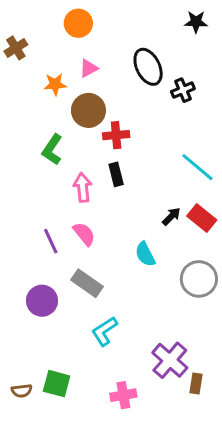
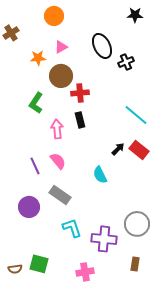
gray circle: (199, 279) -> (137, 224), moved
cyan L-shape: (104, 331) -> (72, 228), turned 105
purple cross: (170, 360) -> (104, 239), moved, turned -35

